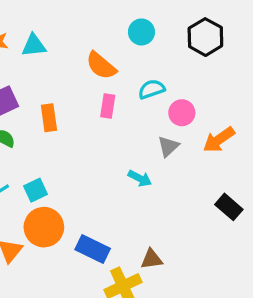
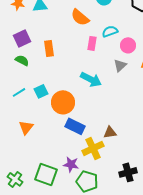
pink rectangle: (108, 106) -> (92, 43), moved
cyan arrow: (140, 178) -> (91, 79), moved, size x1.5
orange circle: (44, 227) -> (63, 102), moved

